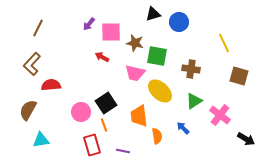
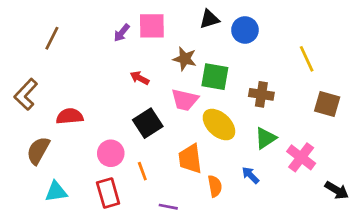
pink square: (111, 32) -> (152, 26), moved
brown L-shape: (32, 64) -> (26, 94), moved
black square: (106, 103) -> (148, 123), moved
red rectangle: (92, 145) -> (108, 193), moved

